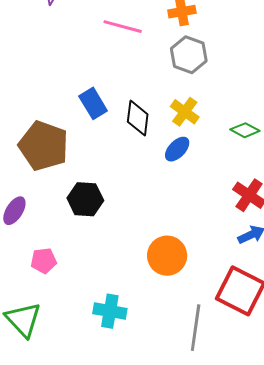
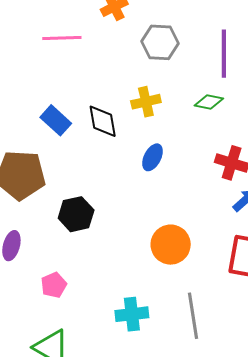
gray hexagon: (189, 55) -> (160, 42), moved
yellow cross: (185, 112) -> (146, 102), turned -32
blue ellipse: (177, 149) -> (152, 157), moved
gray line: (196, 328) -> (193, 316), moved

